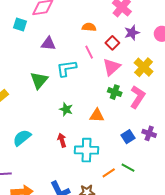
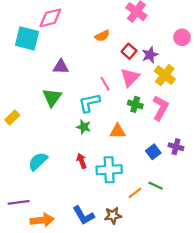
cyan square: (20, 25) -> (27, 38), size x1.6
orange semicircle: (89, 27) -> (102, 36), turned 152
purple star: (132, 33) -> (150, 55), moved
purple triangle: (48, 44) -> (61, 67), moved
pink line: (89, 52) -> (105, 84), moved
cyan L-shape: (67, 68) -> (89, 103), moved

